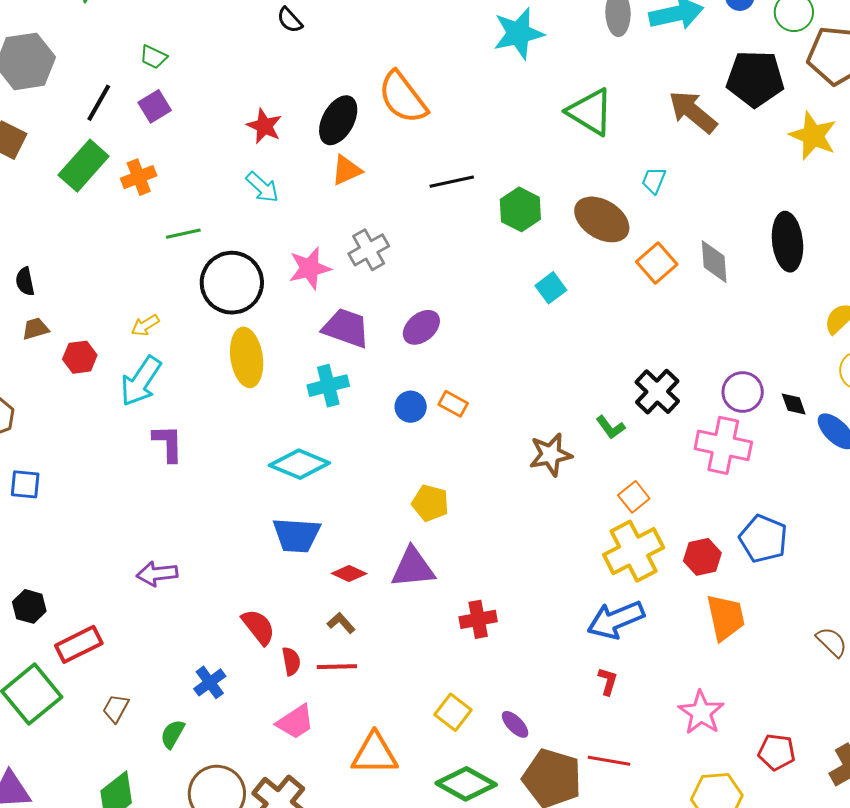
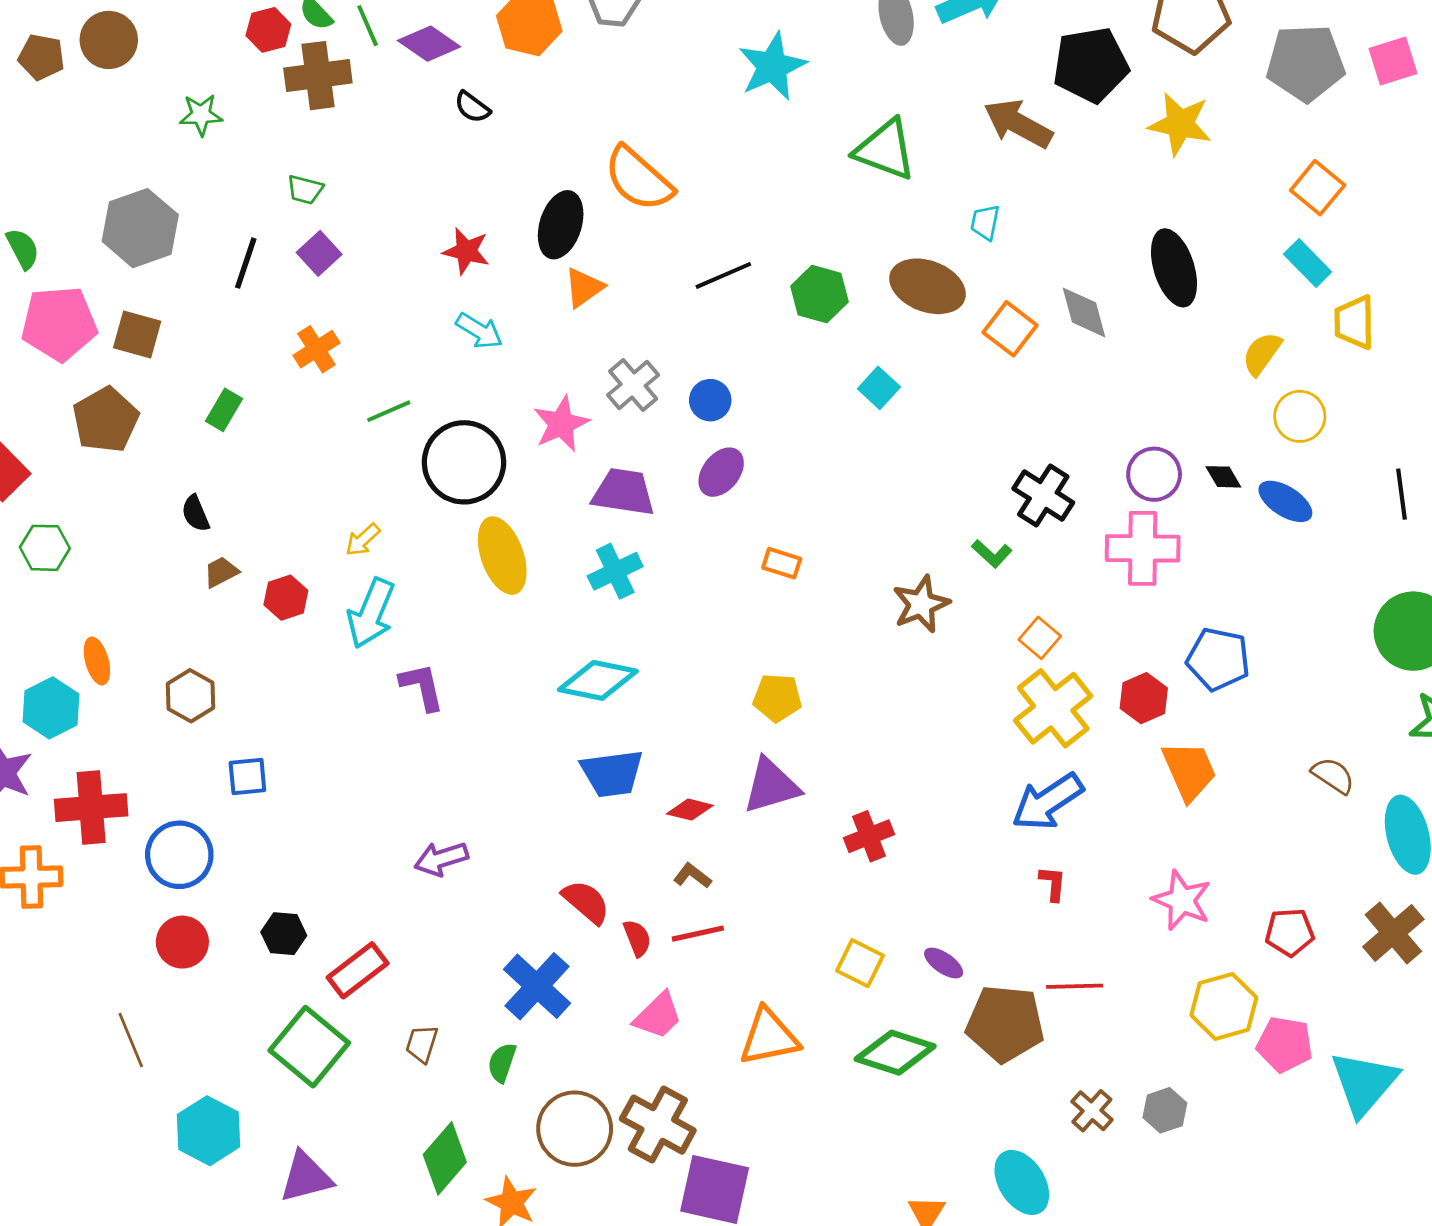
green rectangle: (84, 166) -> (224, 410), moved, size x0.6
blue circle: (411, 407) -> (710, 400), moved
blue cross: (210, 682) -> (537, 986), size x1.6

